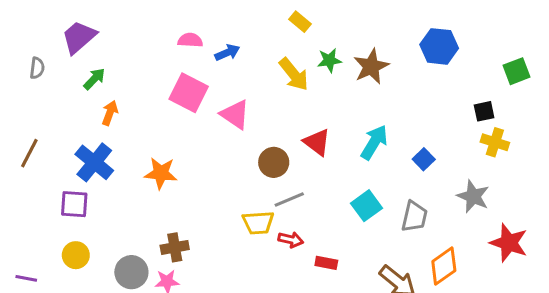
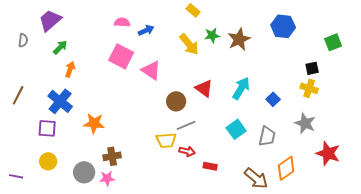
yellow cross: (495, 142) -> (309, 88), moved
orange star: (161, 173) -> (94, 123), moved

